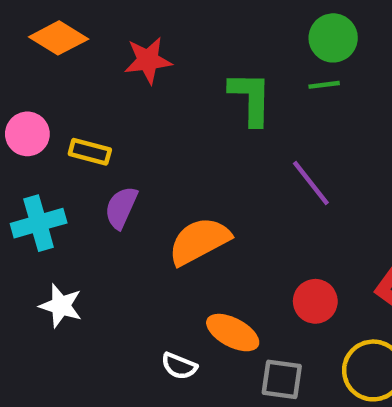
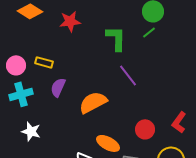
green line: (324, 85) -> (149, 32), turned -32
pink circle: (27, 134) -> (16, 65), moved
purple line: (311, 183) -> (128, 75), moved

